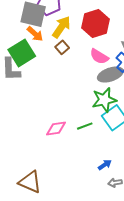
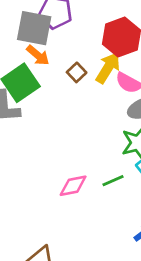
yellow arrow: (61, 27) -> (108, 68), moved

